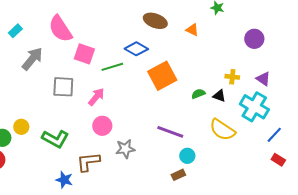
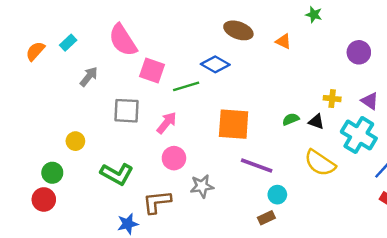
gray arrow: (32, 59) -> (89, 77), size x0.7
orange square: (162, 76) -> (234, 124), moved, turned 32
yellow circle: (21, 127) -> (75, 141), moved
blue star: (64, 180) -> (128, 224), turned -30

